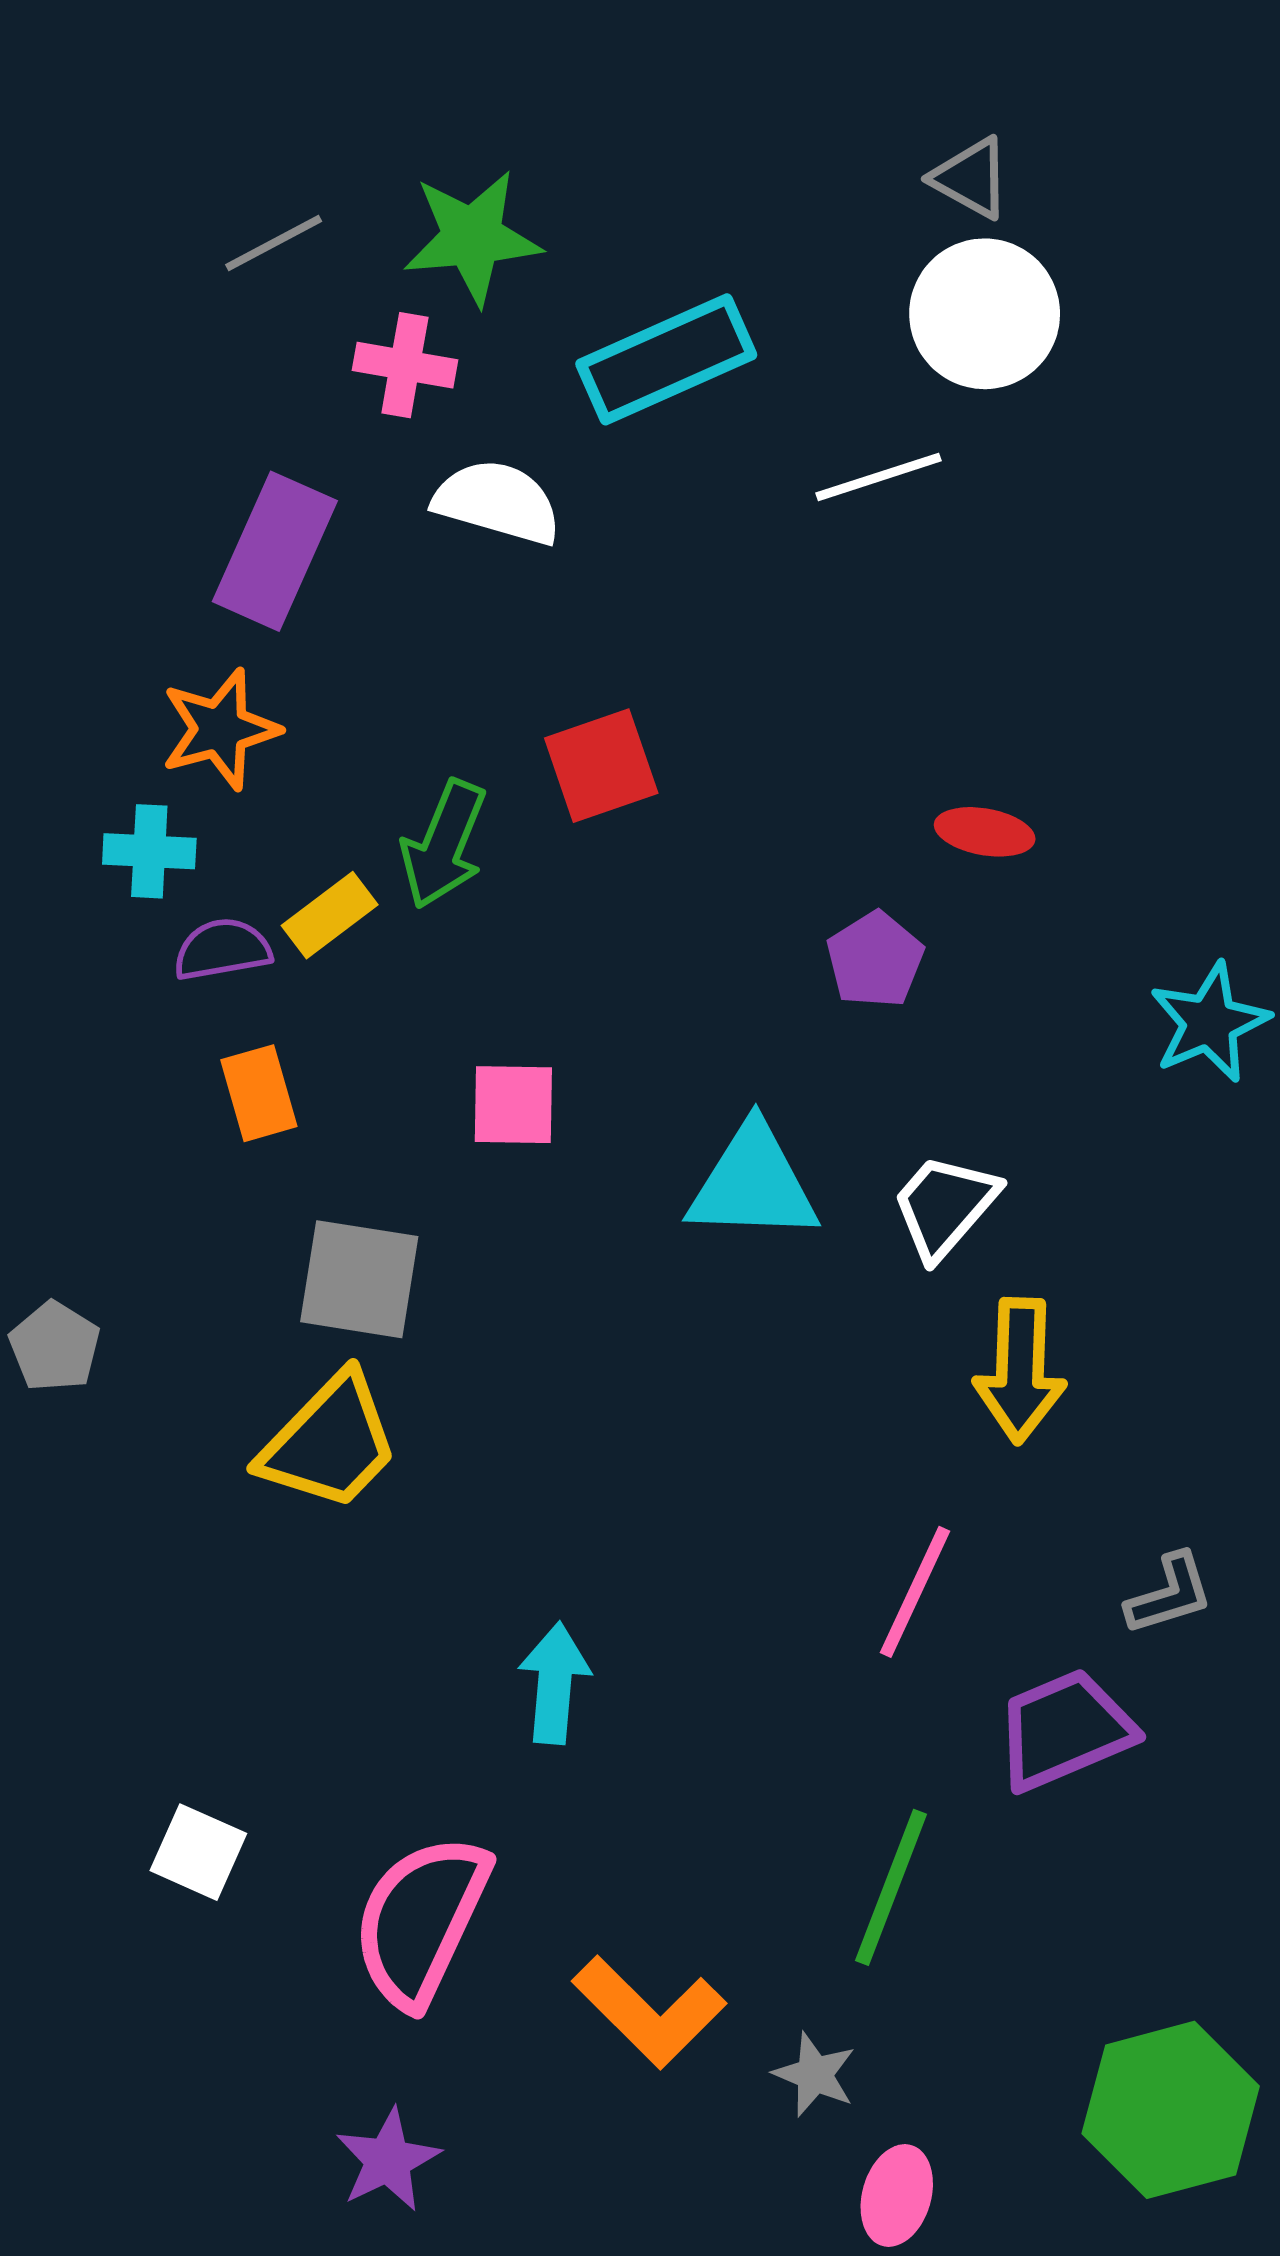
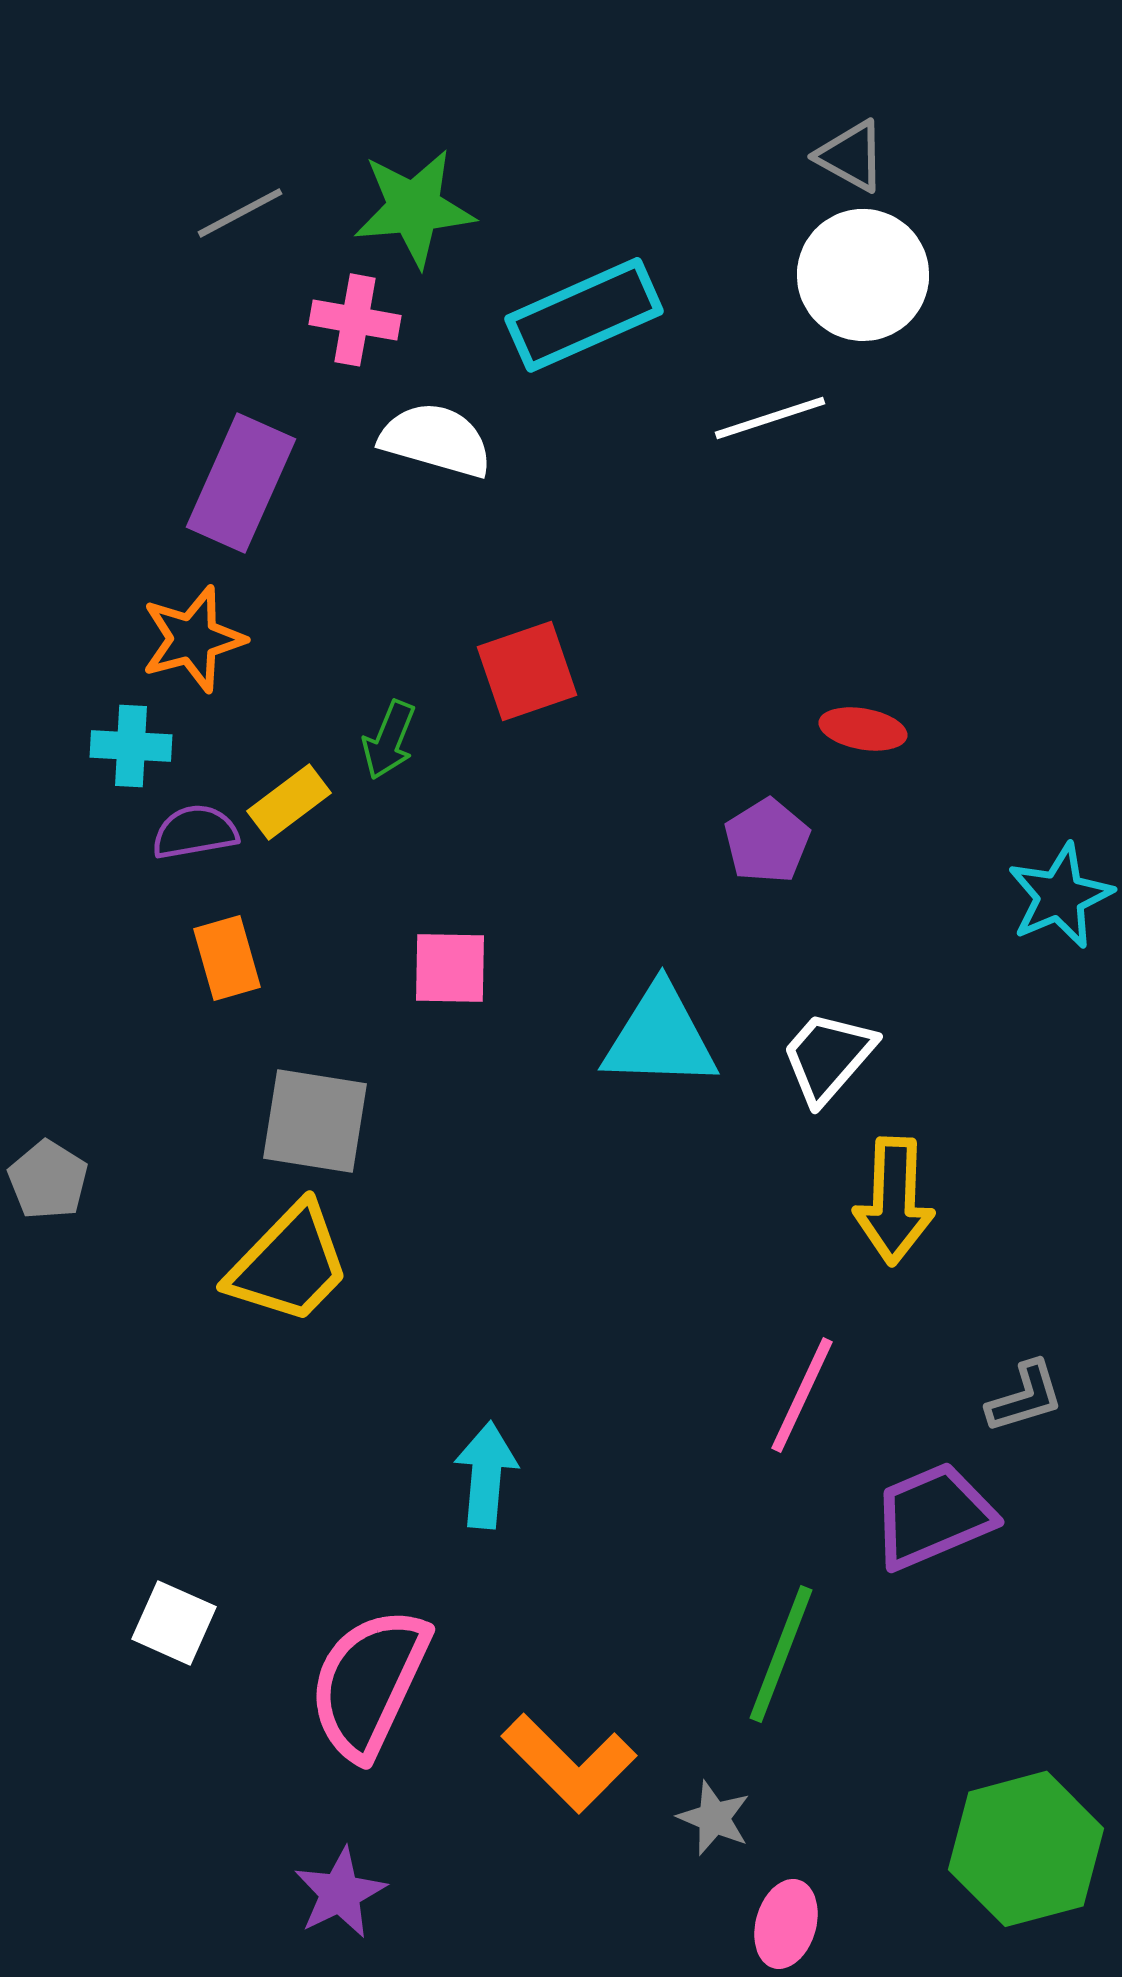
green arrow: (444, 844) -> (389, 740), size x0.7

